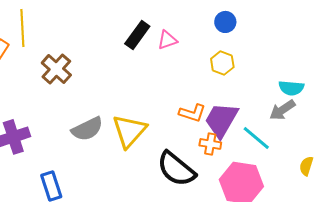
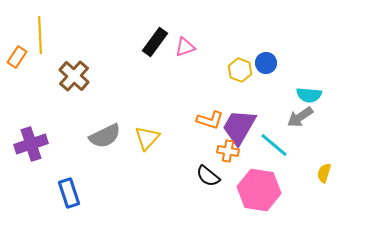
blue circle: (225, 22) -> (266, 63), moved
yellow triangle: (129, 131) -> (147, 138), size x0.7
black semicircle: (176, 169) -> (208, 176), moved, size x0.6

